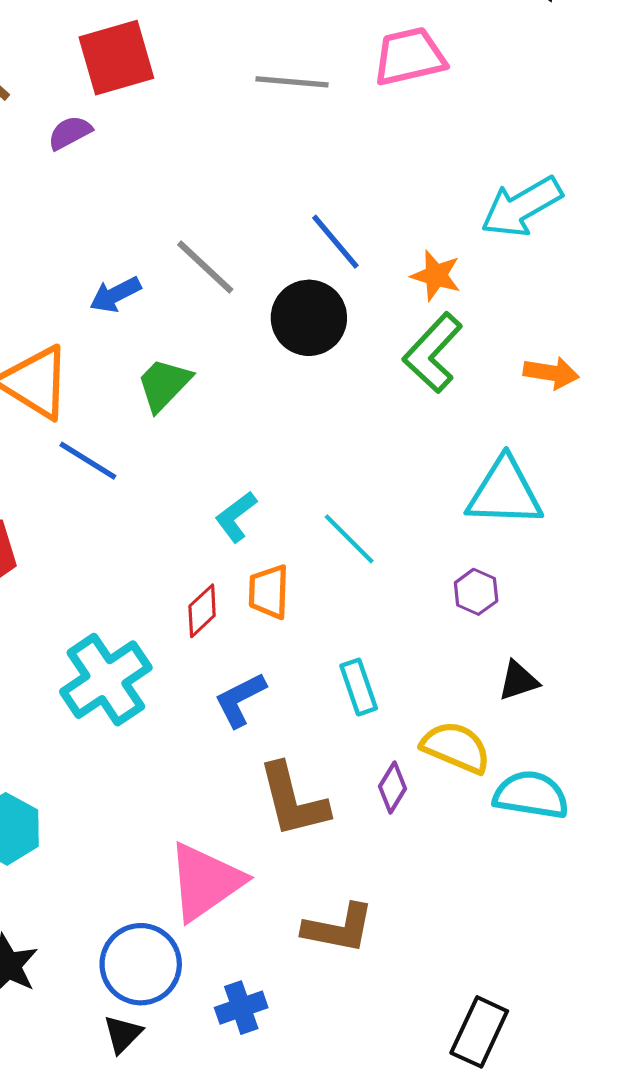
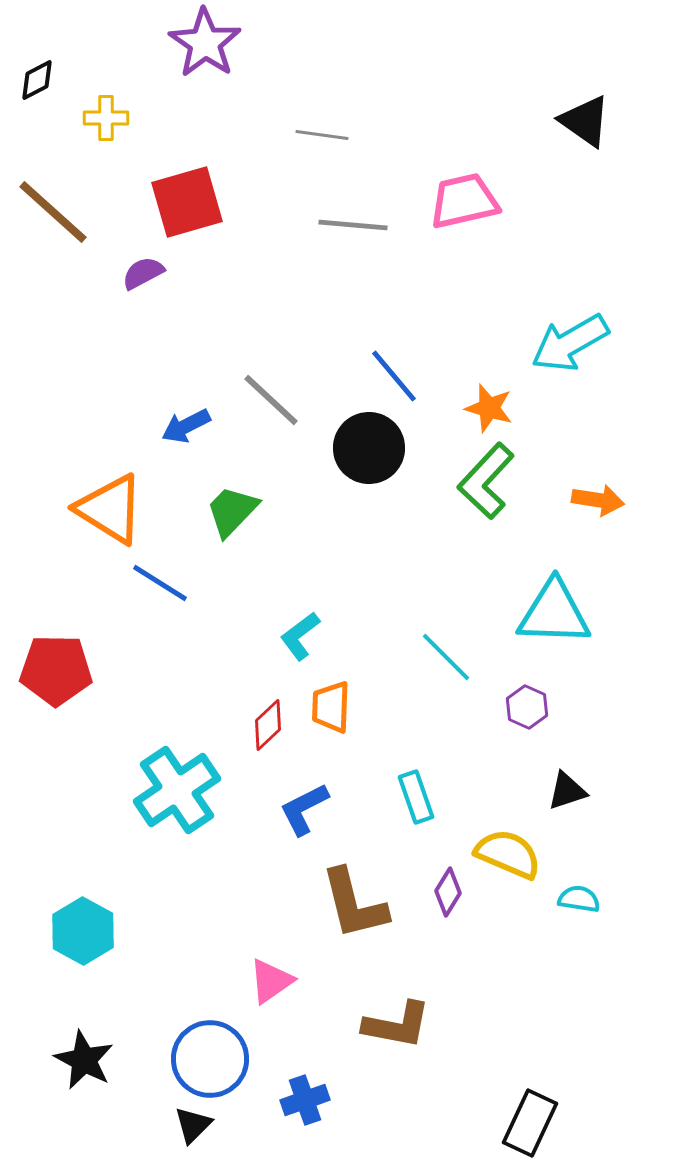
cyan line: (349, 539) -> (446, 657), moved
cyan semicircle: (531, 795) -> (579, 899), size x0.6
pink triangle: (205, 882) -> (271, 981), size x0.6

